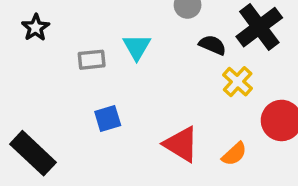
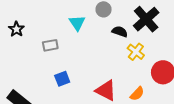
cyan triangle: (137, 47) -> (77, 23), moved

